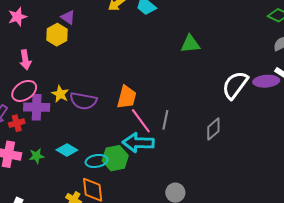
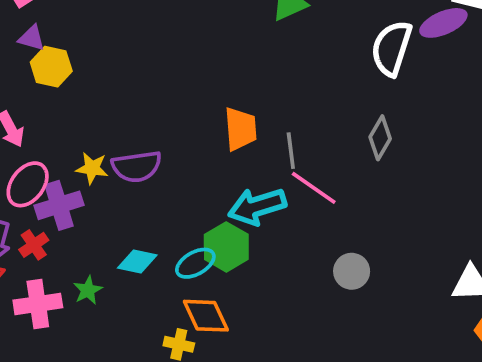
purple triangle: (68, 17) -> (32, 38), moved
orange trapezoid: (127, 97) -> (241, 129), moved
pink line: (141, 121) -> (314, 188), moved

